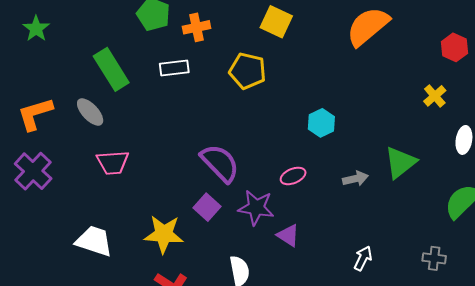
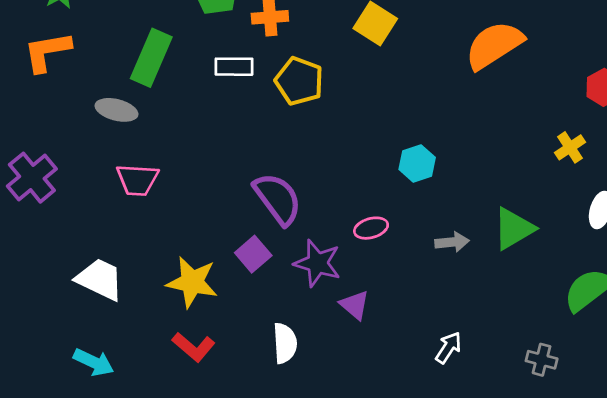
green rectangle: (111, 69) -> (151, 58), turned 48
yellow pentagon: (248, 71) -> (299, 81), moved
gray ellipse: (90, 112) -> (116, 110), turned -40
orange L-shape: (35, 114) -> (47, 52), moved

